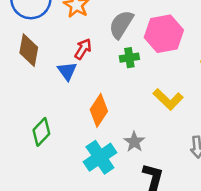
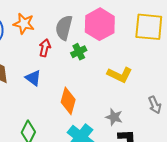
red arrow: (83, 49) -> (45, 48), moved
gray star: (134, 142) -> (114, 117), moved

